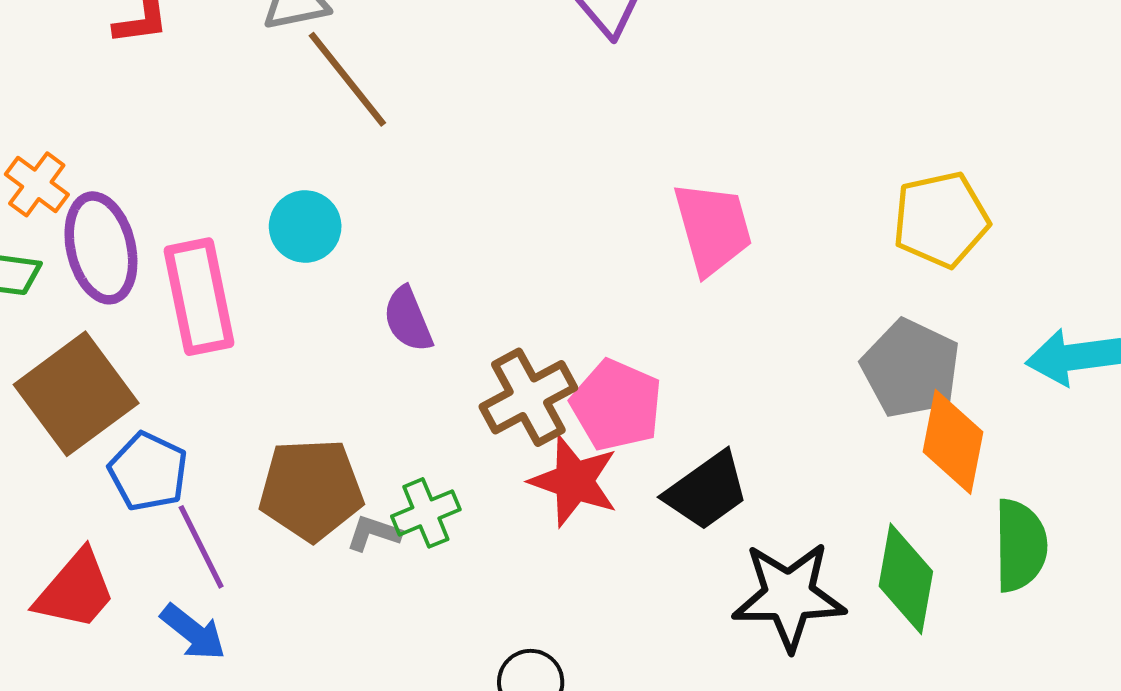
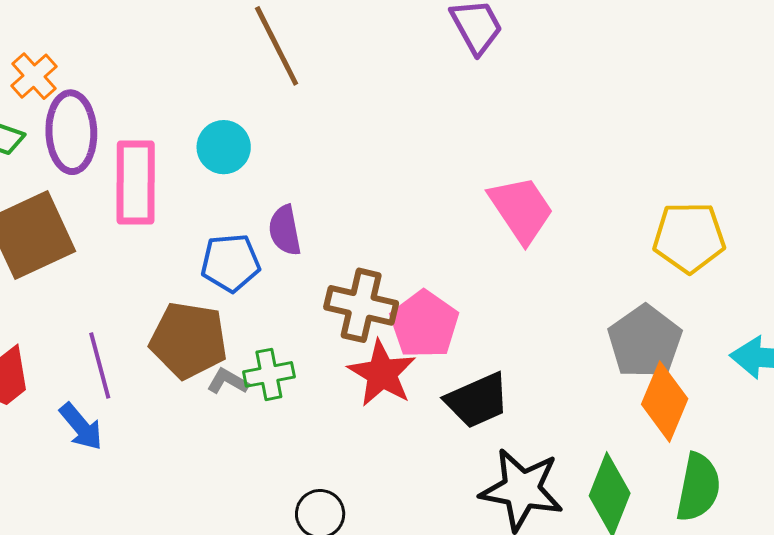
pink trapezoid: (713, 228) -> (521, 209), turned -30
brown cross: (528, 397) -> (361, 305), turned 30
blue pentagon: (148, 472) -> (230, 263), moved, turned 30

